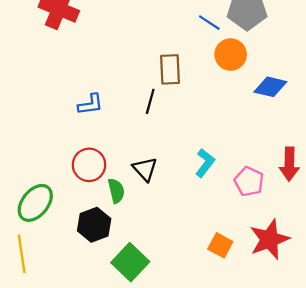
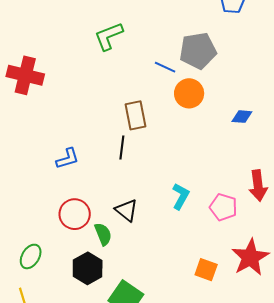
blue diamond: (270, 87) -> (242, 117), moved, size x0.7
green ellipse: (35, 203) -> (31, 256), size x0.7

